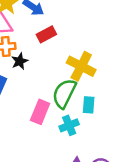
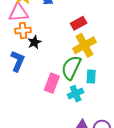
red rectangle: (46, 34) -> (79, 23), moved
yellow cross: (81, 66) -> (84, 45), turned 35

